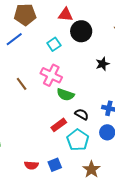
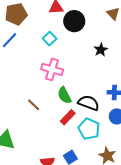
brown line: (22, 84) -> (34, 105), moved
green semicircle: (65, 95) -> (64, 95), moved, turned 54
black semicircle: (82, 114) -> (89, 103), size x1.5

